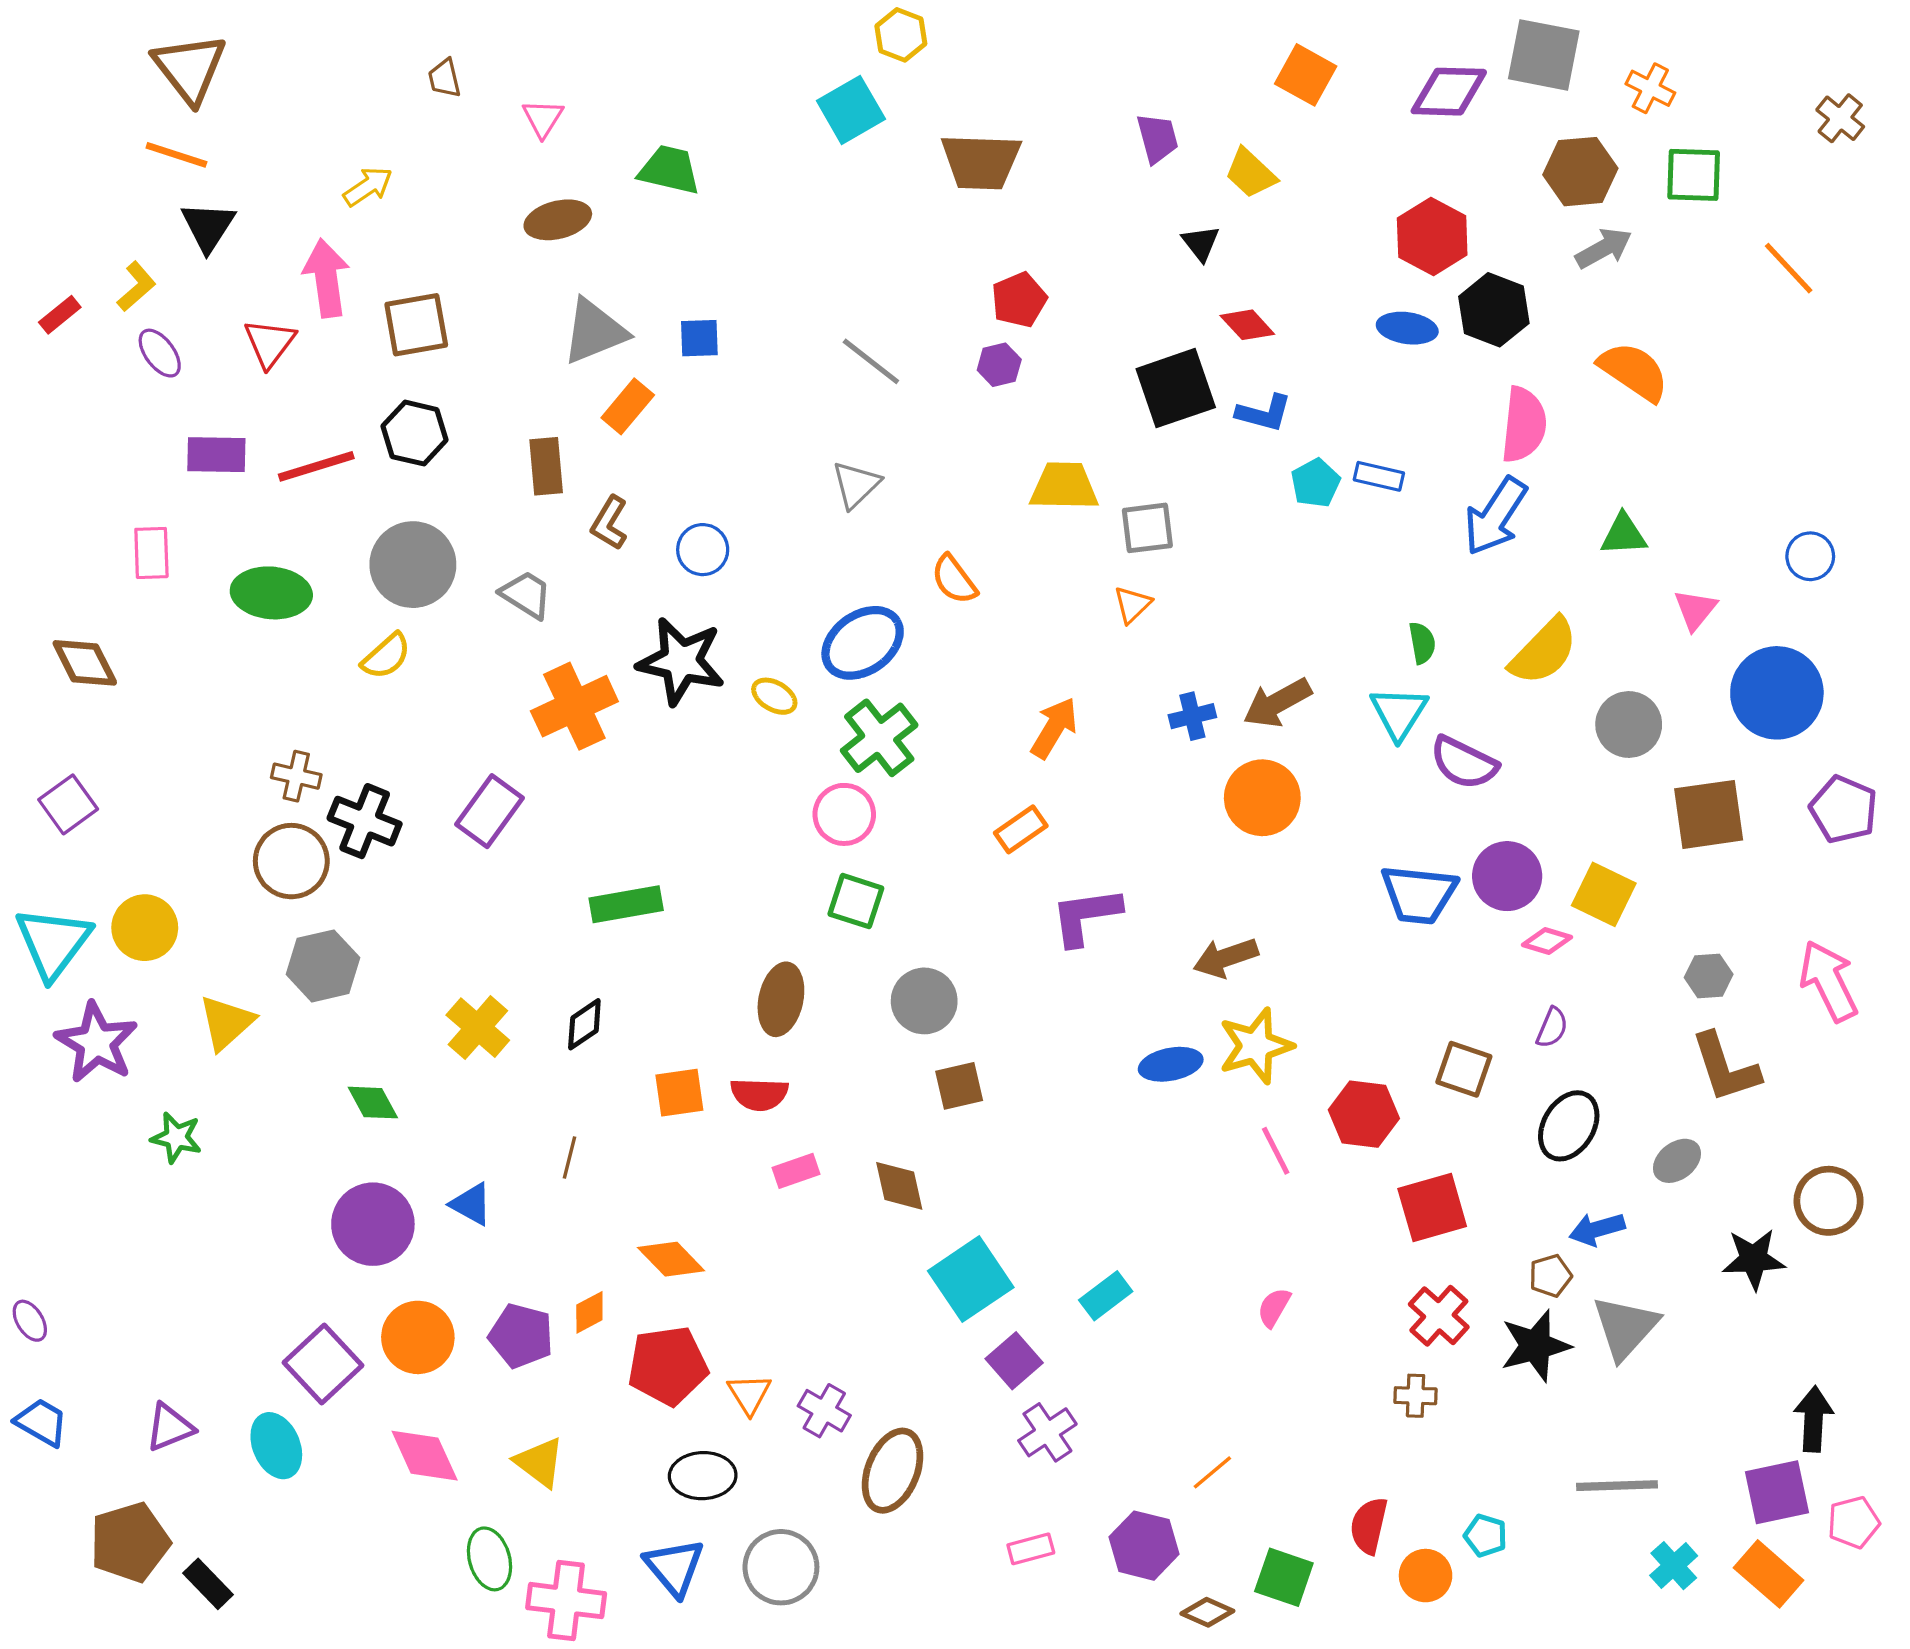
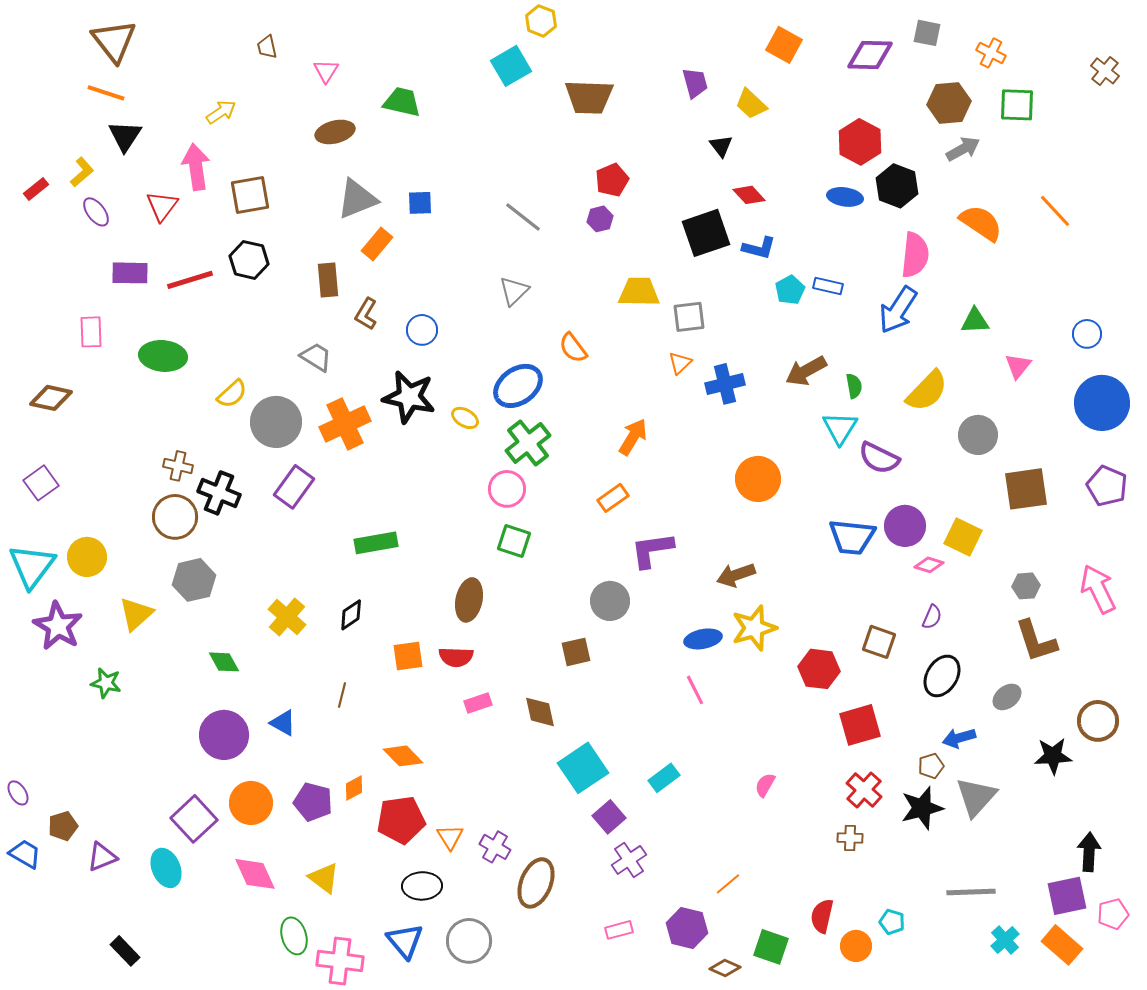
gray square: (1544, 55) -> (927, 33), size x0.6
orange line: (1789, 268) -> (1055, 211), moved
gray circle: (413, 565) -> (276, 422), moved
brown diamond: (85, 663) -> (51, 398), turned -51
blue circle: (1777, 693) -> (1102, 403), moved
brown arrow: (1277, 703) -> (806, 371), moved
blue cross: (1192, 716) -> (725, 384), moved, size x1.4
gray circle: (924, 1001) -> (610, 601), moved
pink line: (1276, 1151) -> (695, 690), moved
brown pentagon: (130, 1542) -> (63, 826), moved, size x0.6

